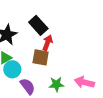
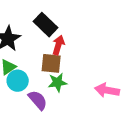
green star: (56, 84) -> (57, 82), moved

